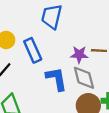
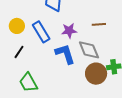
purple star: (79, 55) -> (69, 31), moved

